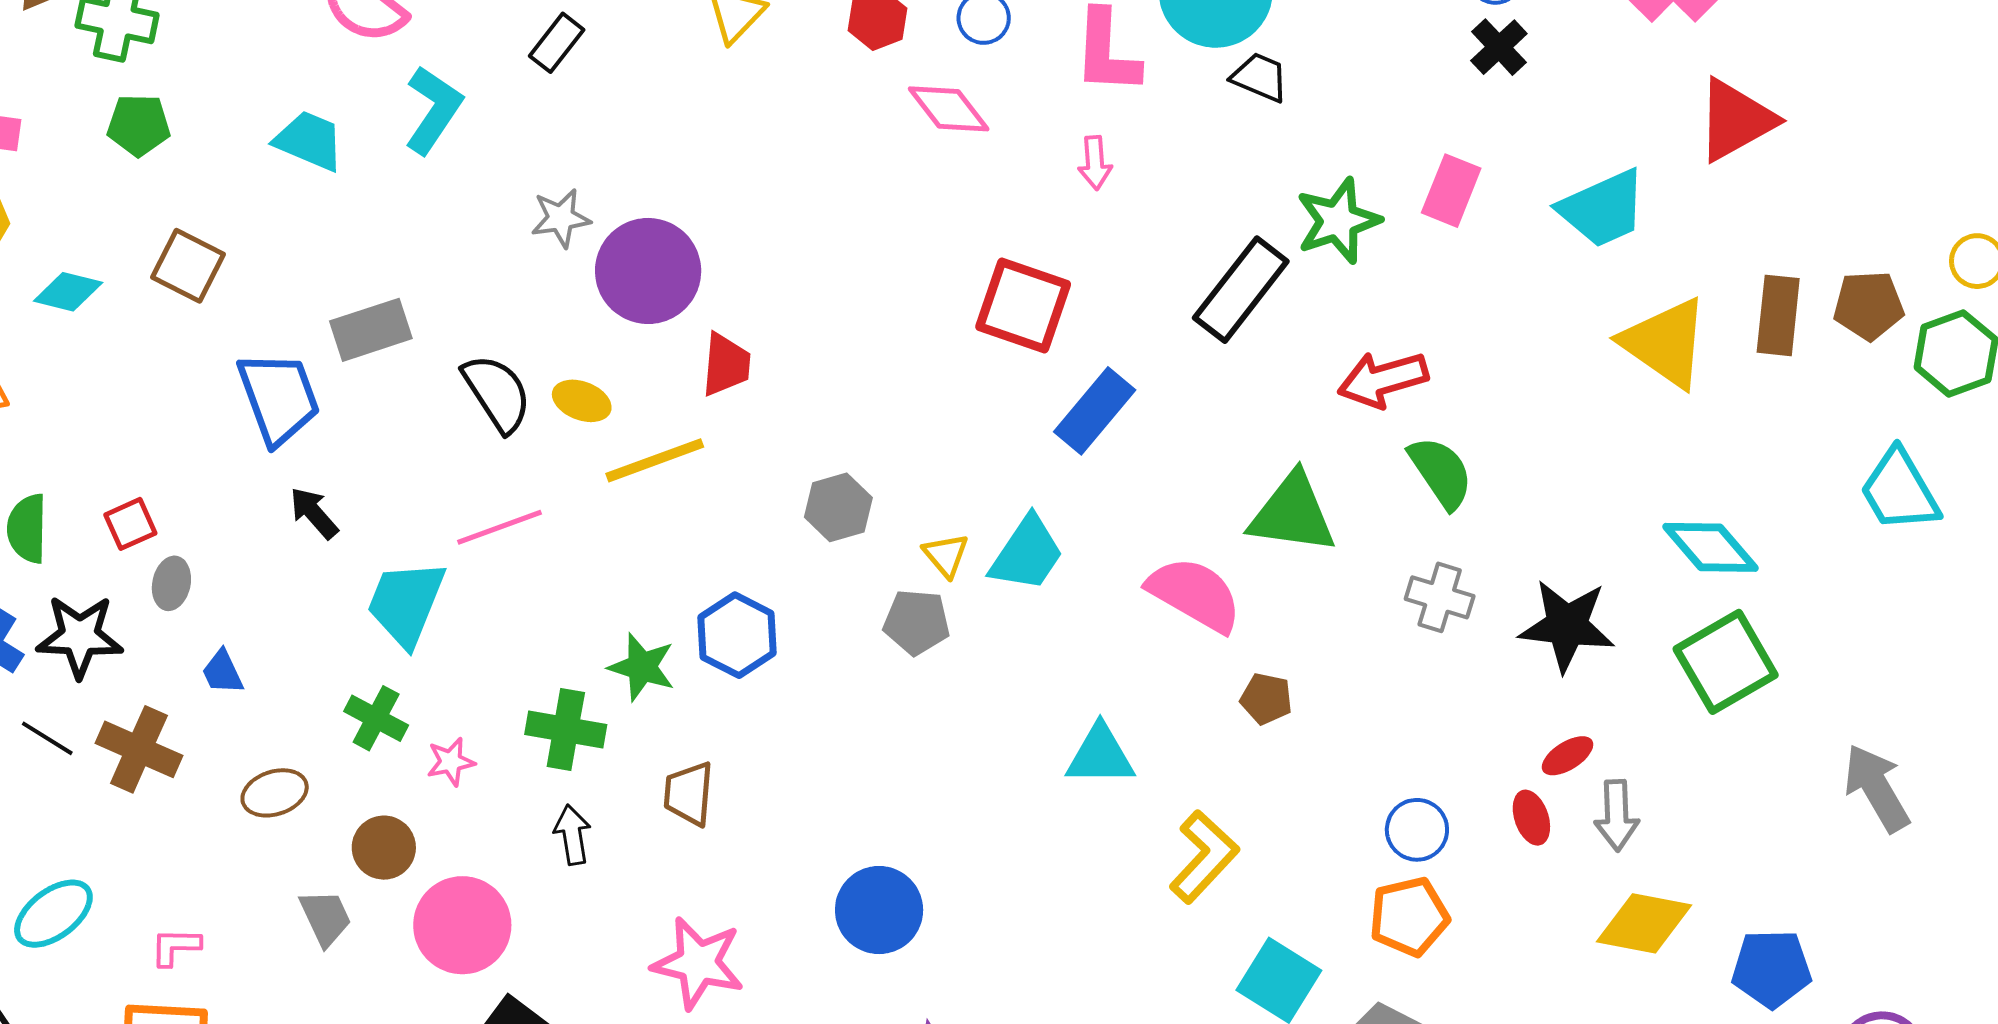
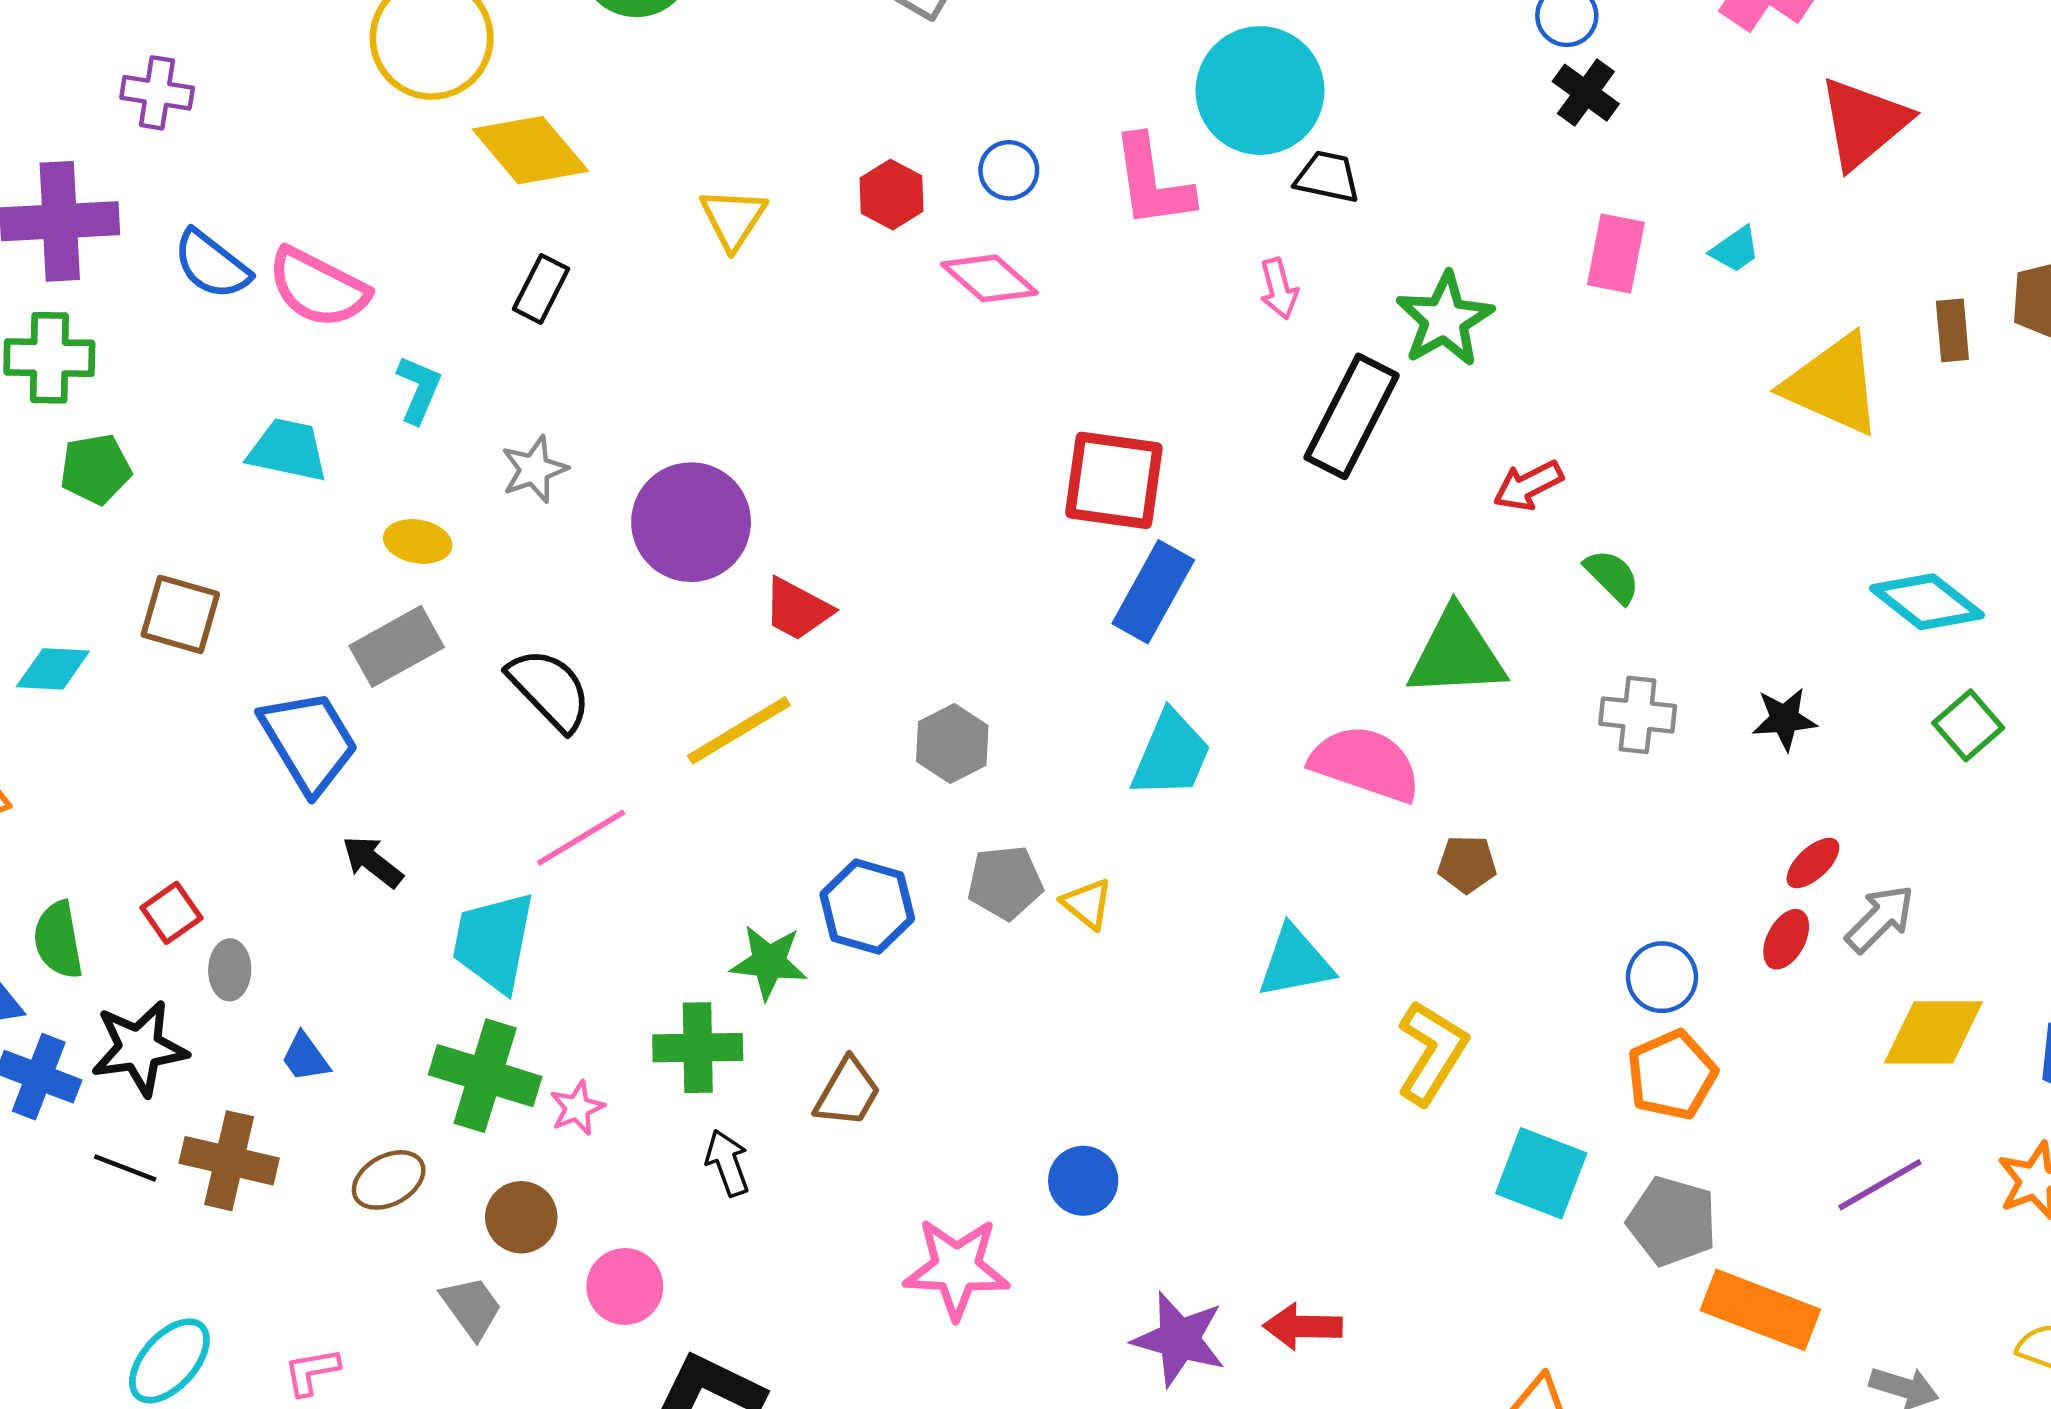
cyan L-shape: (433, 110) -> (419, 389), size x0.7
pink arrow: (1095, 163) -> (1279, 289), moved
pink rectangle: (1451, 191) -> (1616, 253), moved
cyan trapezoid: (1603, 209) -> (1735, 249), size x0.5
gray star: (561, 218) -> (534, 469), moved
brown rectangle: (1778, 315) -> (1952, 330), size x0.7
red trapezoid: (726, 365) -> (797, 609), turned 124
red arrow: (1383, 379) -> (1528, 486), size x0.7
yellow ellipse: (582, 401) -> (418, 541), moved
blue rectangle: (1095, 411) -> (1153, 592), moved
green semicircle: (1441, 472) -> (1612, 576), size x0.7
yellow triangle: (946, 555) -> (1087, 904), moved
gray pentagon: (917, 622) -> (1005, 882), moved
black star: (1567, 626) -> (1784, 719), size x0.6
green square: (1726, 662) -> (1968, 725), size x0.6
green cross: (376, 718) -> (485, 1076), size x1.5
brown trapezoid: (689, 794) -> (848, 1092), turned -144
gray arrow: (1617, 815) -> (1880, 919), turned -122
red ellipse: (1531, 818) -> (1786, 939), turned 58
blue circle: (879, 910) -> (1083, 1181), size x0.7
pink circle: (462, 925) -> (625, 1286), size x0.7
pink star: (698, 963) -> (957, 1268), moved

